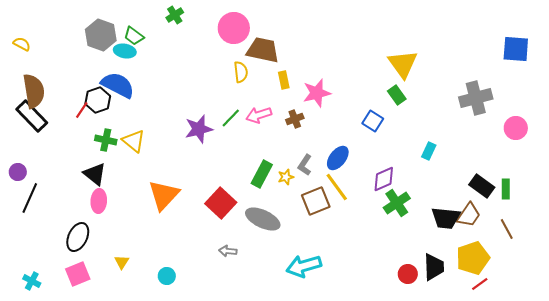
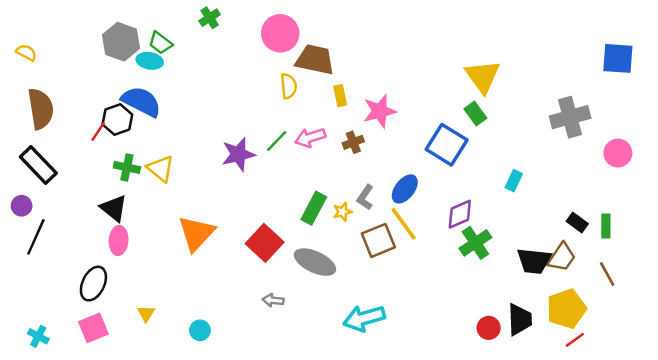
black rectangle: (32, 116) -> (38, 165), moved
blue square: (373, 121) -> (447, 145), size x1.6
black rectangle: (482, 186) -> (577, 223), size x0.7

